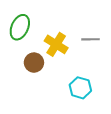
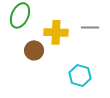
yellow cross: (56, 44) -> (56, 32), turned -30

